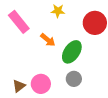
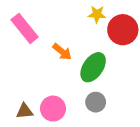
yellow star: (58, 11) -> (97, 14), moved
brown triangle: (19, 86) -> (25, 111), turned 32

